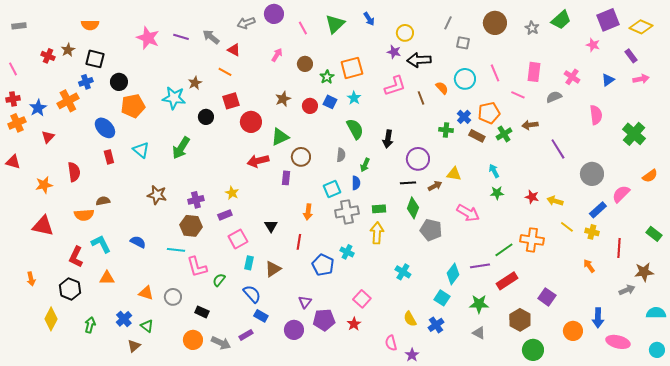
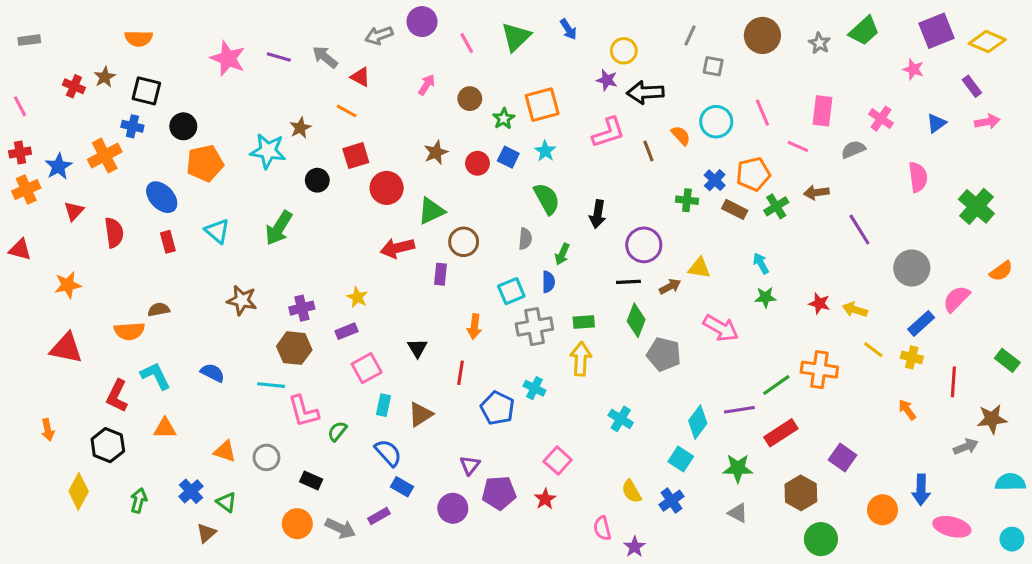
blue cross: (86, 82) -> (132, 126), turned 32
red semicircle: (74, 172) -> (114, 233), moved

